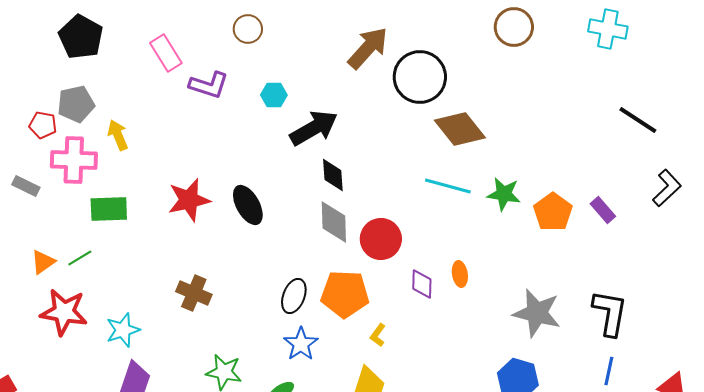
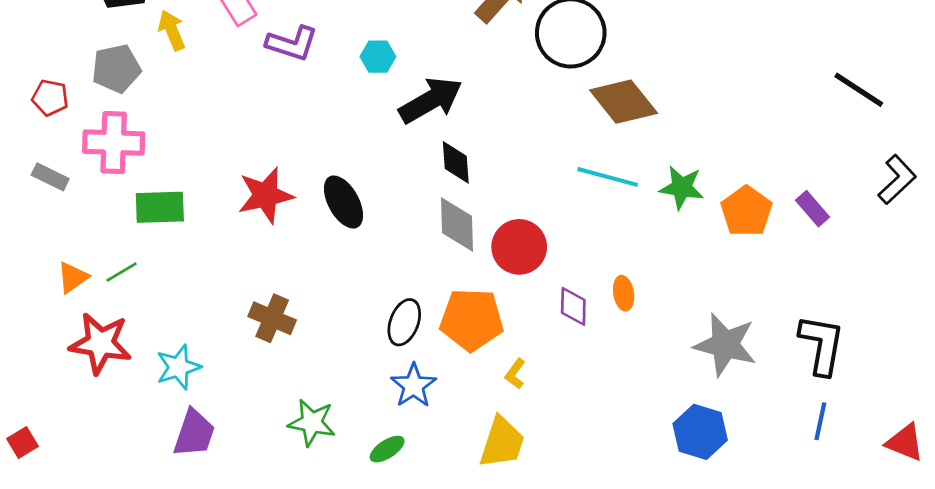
red pentagon: (43, 125) -> (50, 98), moved
yellow arrow: (118, 135) -> (172, 30), moved

